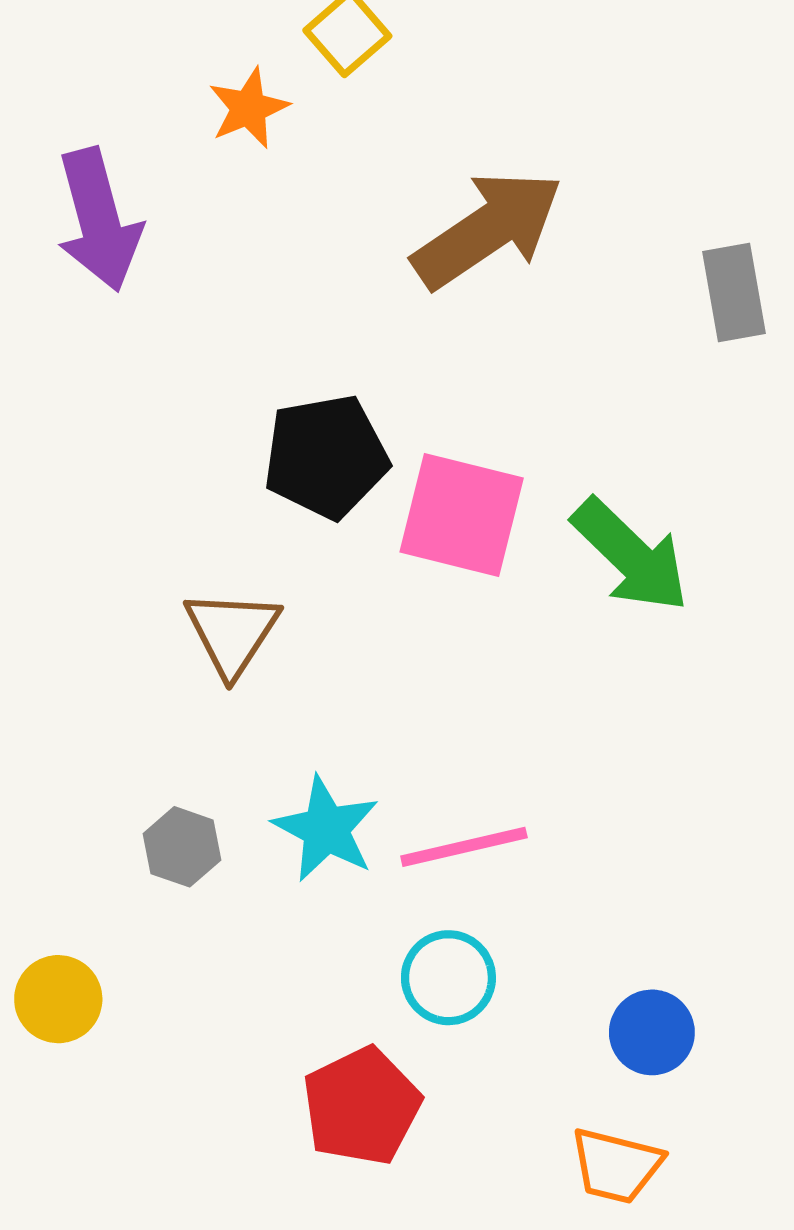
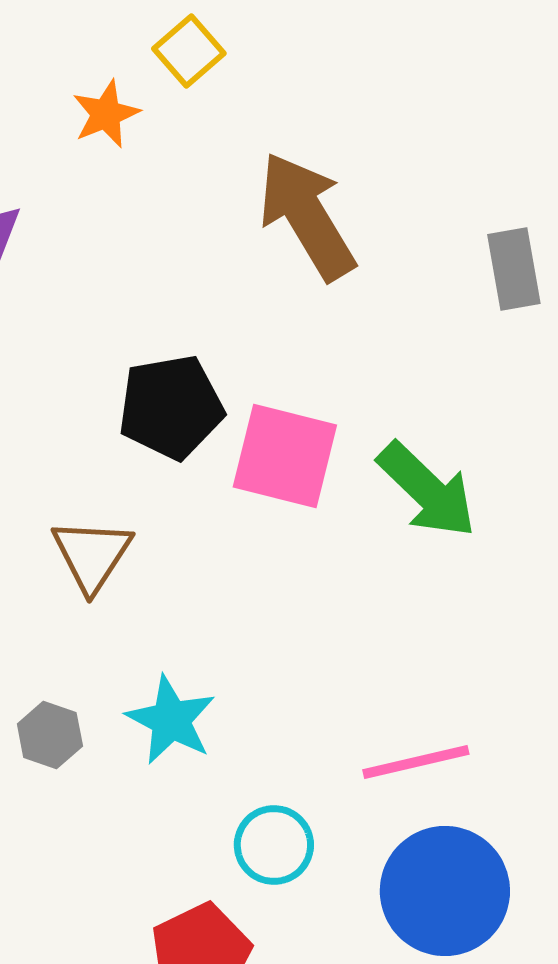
brown arrow: (488, 229) -> (307, 216), turned -87
pink line: (464, 847) -> (416, 762), moved
blue circle: (652, 1032) -> (445, 891), size x1.8

